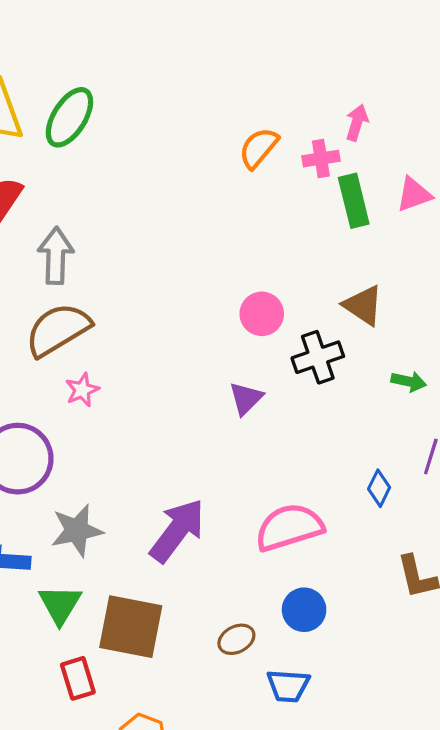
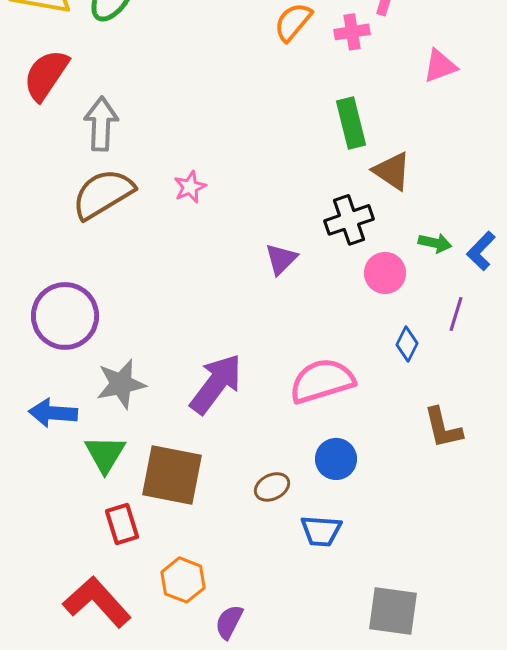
green rectangle: (354, 201) -> (351, 123), moved
pink circle: (262, 314) -> (385, 273), moved
pink star: (82, 390) -> (190, 187), moved

